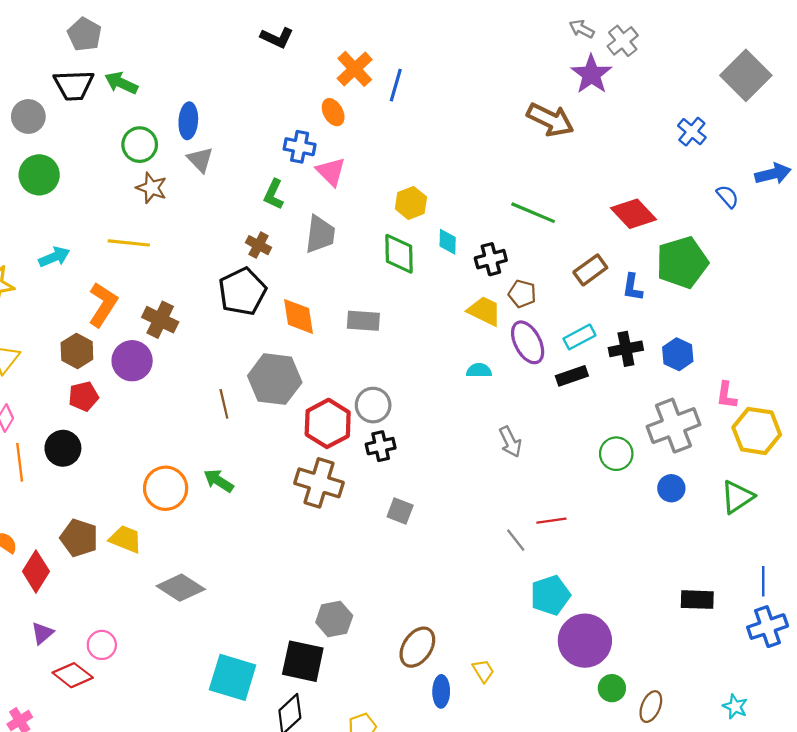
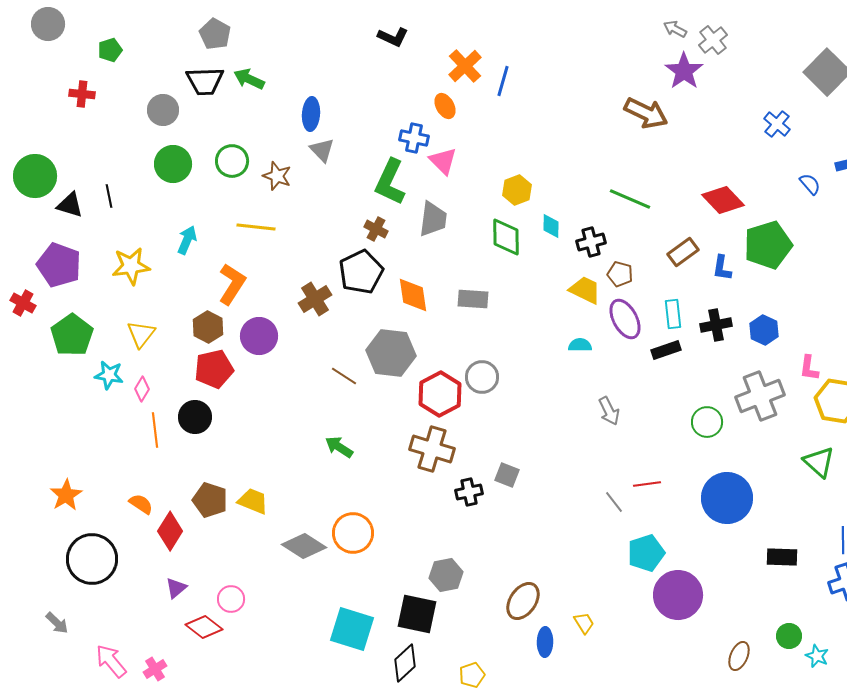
green circle: (140, 145) -> (232, 161), moved
green L-shape: (274, 194) -> (390, 182), size x1.6
cyan arrow: (54, 257) -> (187, 240), turned -44
brown cross: (160, 320) -> (315, 299), moved, turned 32
cyan rectangle: (579, 337) -> (673, 314), turned -68
red pentagon: (83, 396) -> (214, 369), size x1.4
brown line: (224, 404) -> (344, 376), turned -44
black cross: (381, 446) -> (469, 492), moved
orange circle: (166, 488) -> (353, 533), moved
blue circle: (671, 488) -> (727, 498), moved, size x2.0
green triangle: (737, 497) -> (819, 462), turned -44
green circle: (612, 688) -> (789, 636), moved

